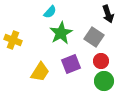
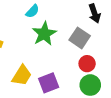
purple square: (71, 64) -> (49, 83), moved

